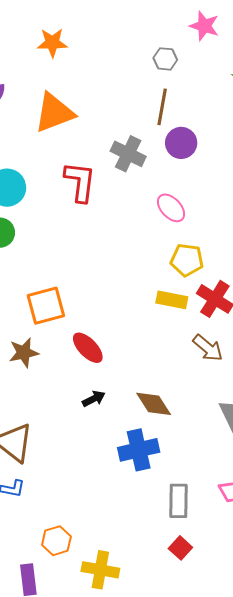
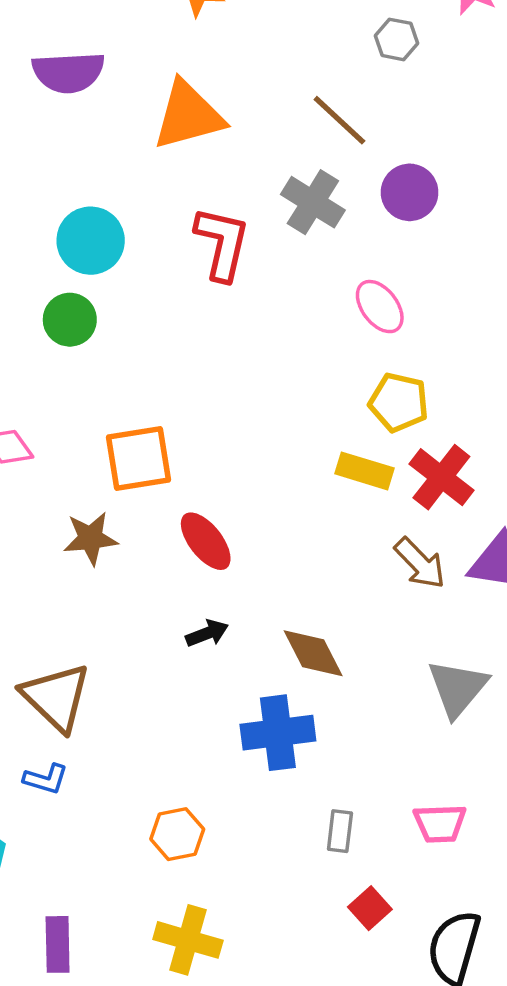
brown line: (162, 107) -> (339, 120), moved, turned -63
gray rectangle: (179, 501) -> (340, 831), size x0.7
orange hexagon: (56, 541) -> (177, 834), moved
red square: (180, 548) -> (370, 908), moved

